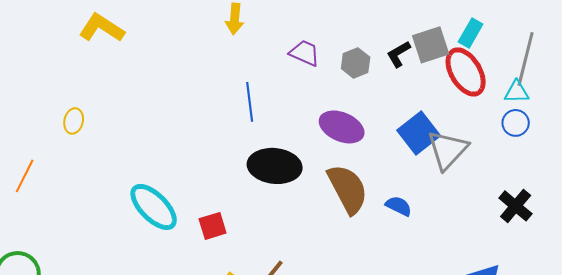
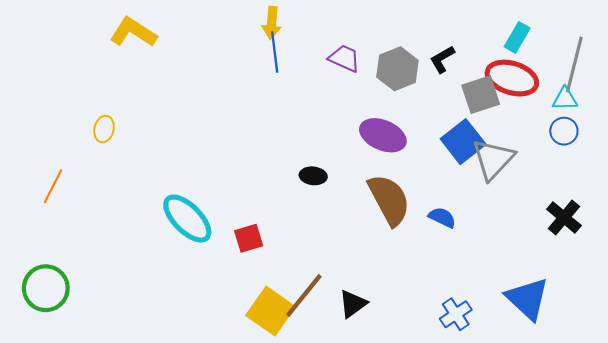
gray square: (431, 45) -> (481, 95), moved
gray hexagon: (356, 63) -> (397, 69), size x1.4
red ellipse: (466, 72) -> (512, 78), turned -42
blue line: (250, 102) -> (275, 52), moved
black ellipse: (275, 166) -> (313, 176), size x0.5

